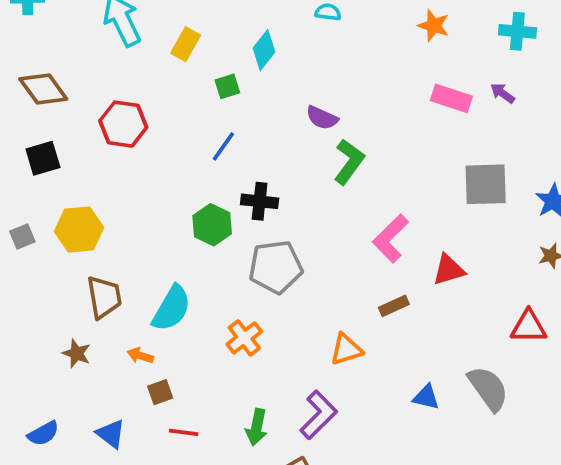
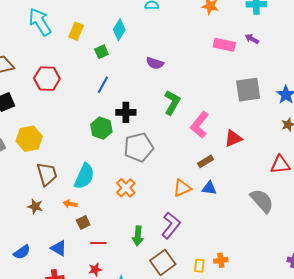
green L-shape: (349, 162) -> (172, 103), moved
blue triangle: (426, 397) -> (209, 188), moved

